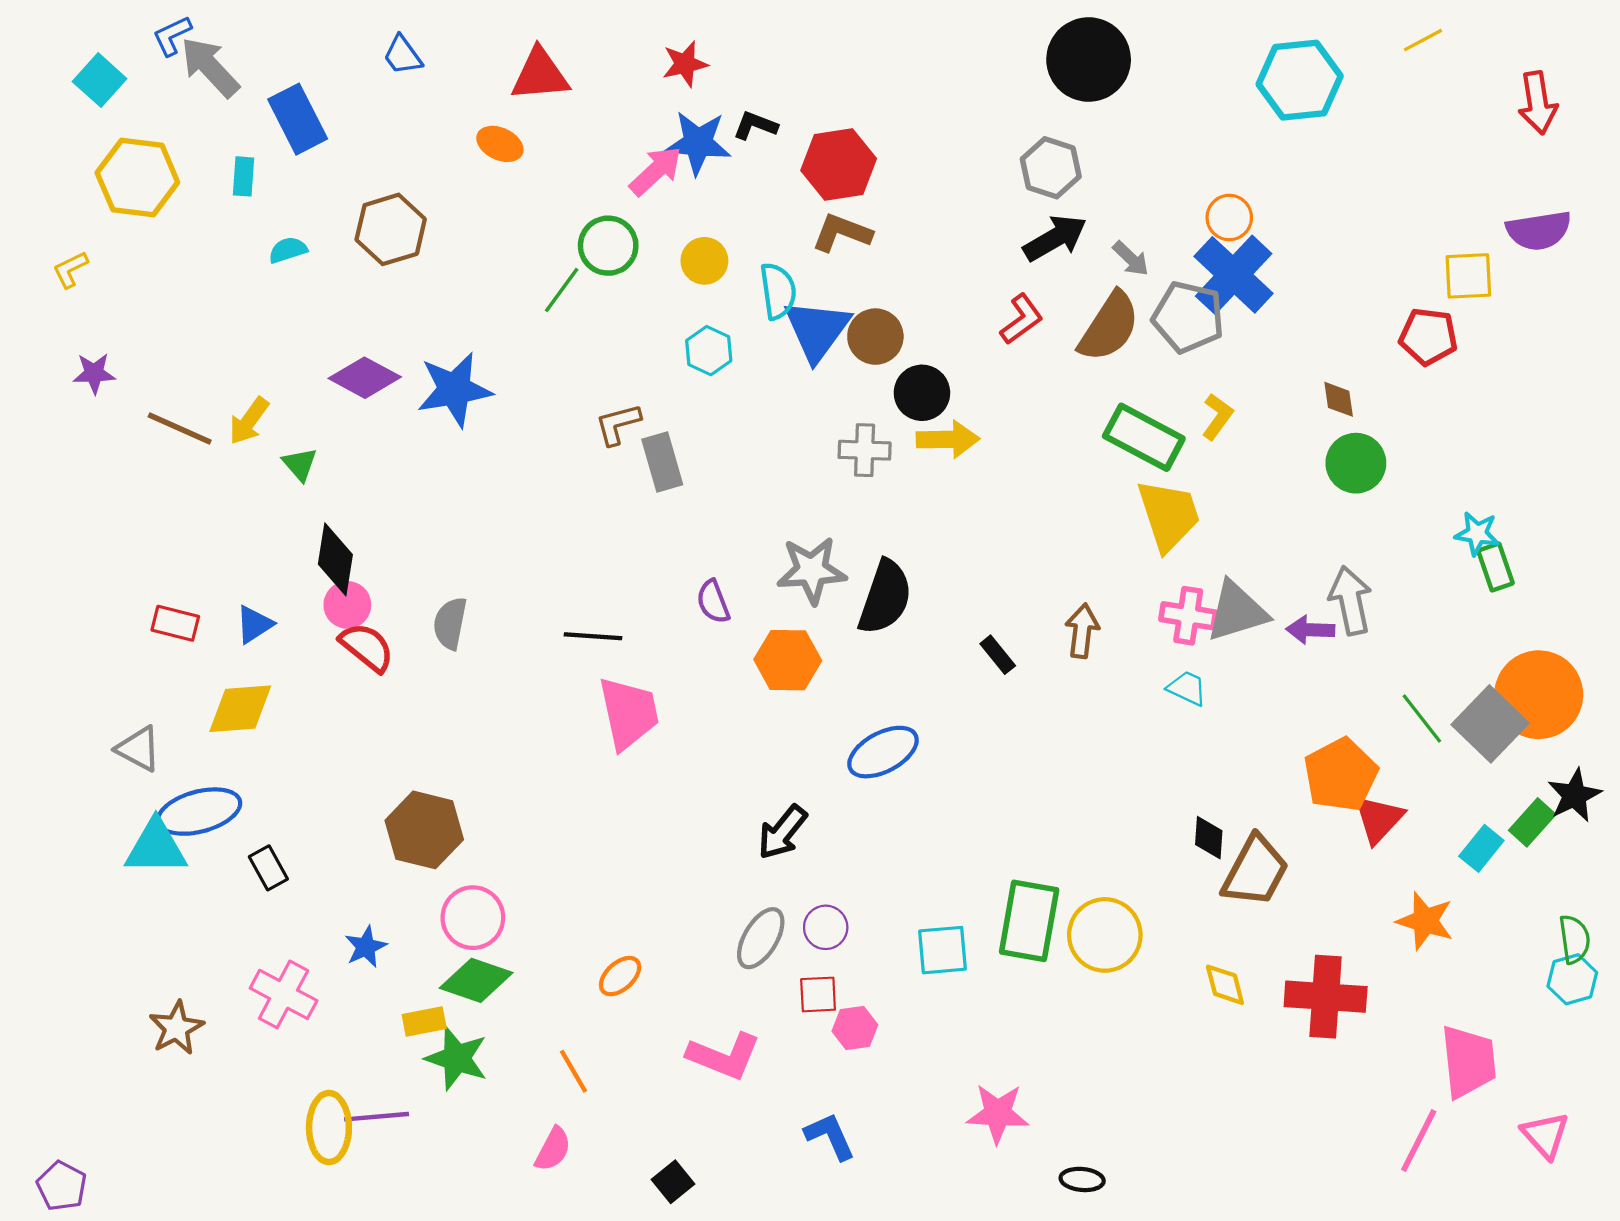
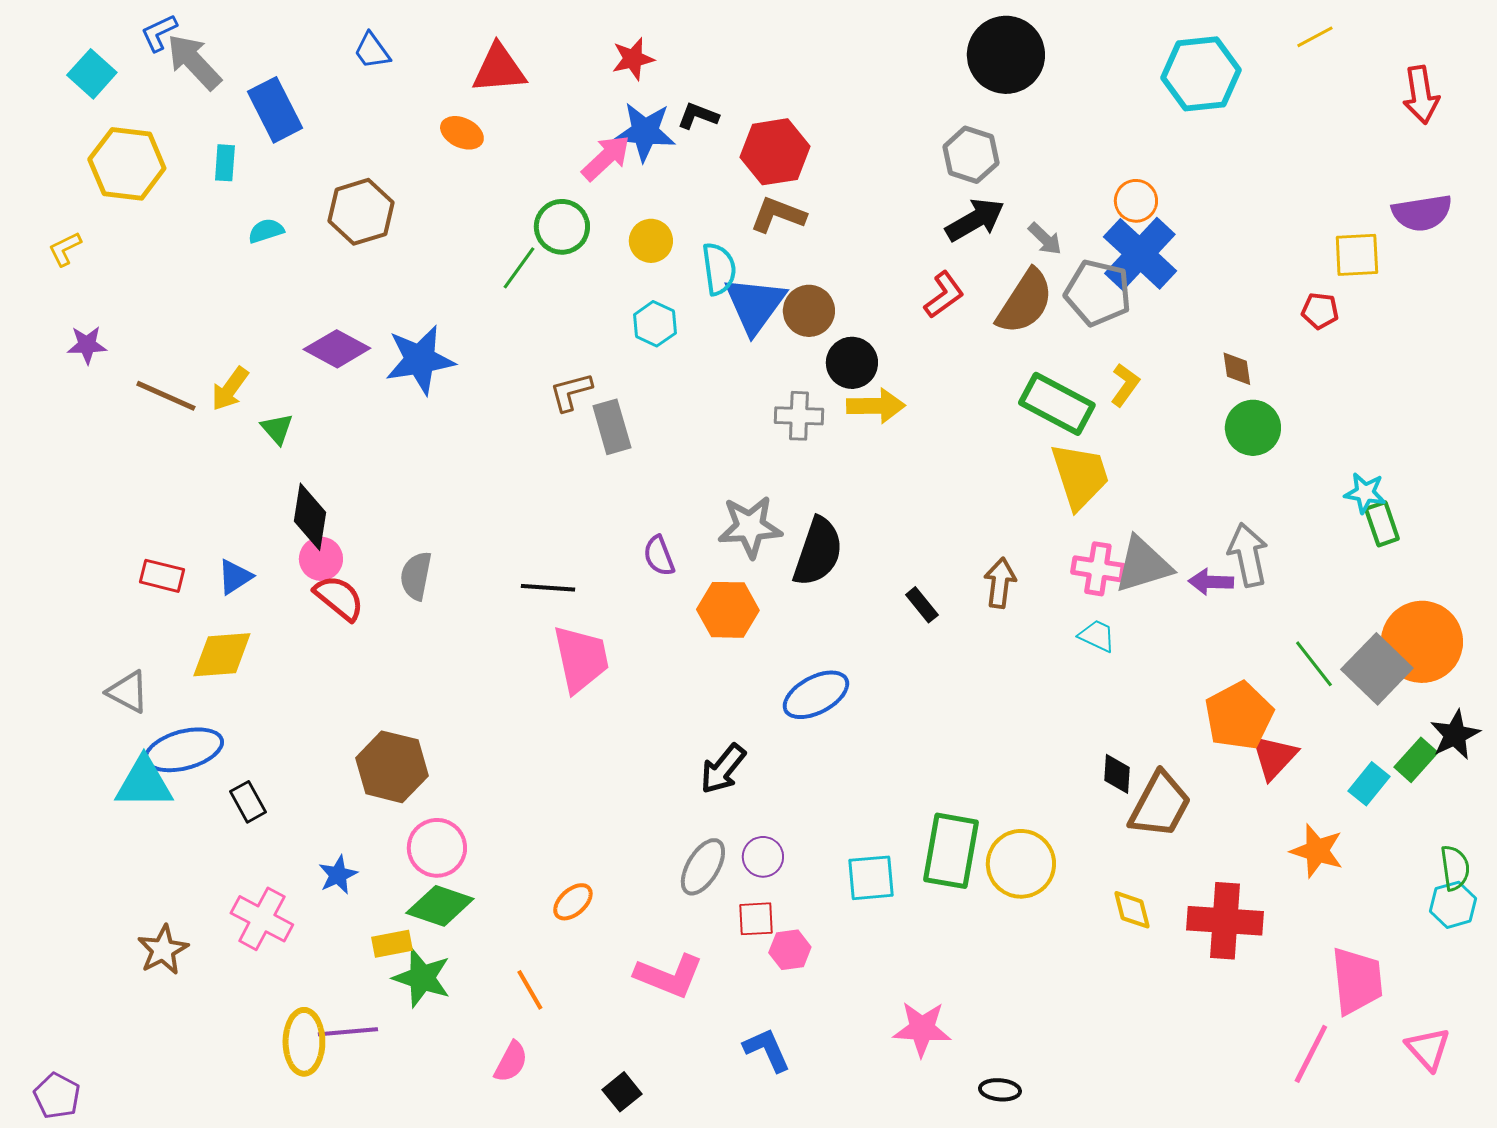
red pentagon: (1428, 337) -> (1320, 311), size x0.7

